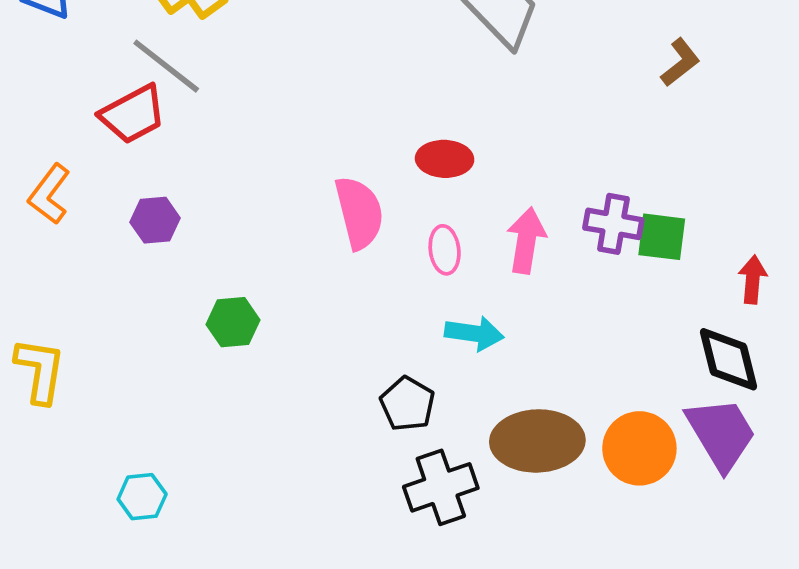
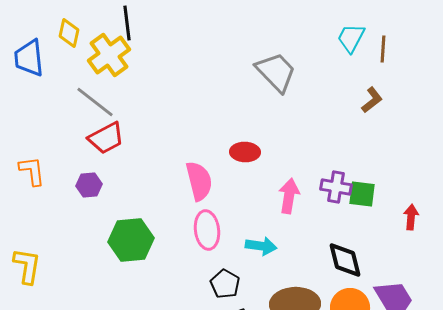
red trapezoid: (133, 114) -> (106, 138), moved
orange L-shape: (49, 194) -> (32, 171), turned 136
pink ellipse: (445, 250) -> (207, 230), moved, size x1.5
green hexagon: (233, 322) -> (131, 240), size x1.6
black diamond: (729, 359) -> (345, 260), moved

